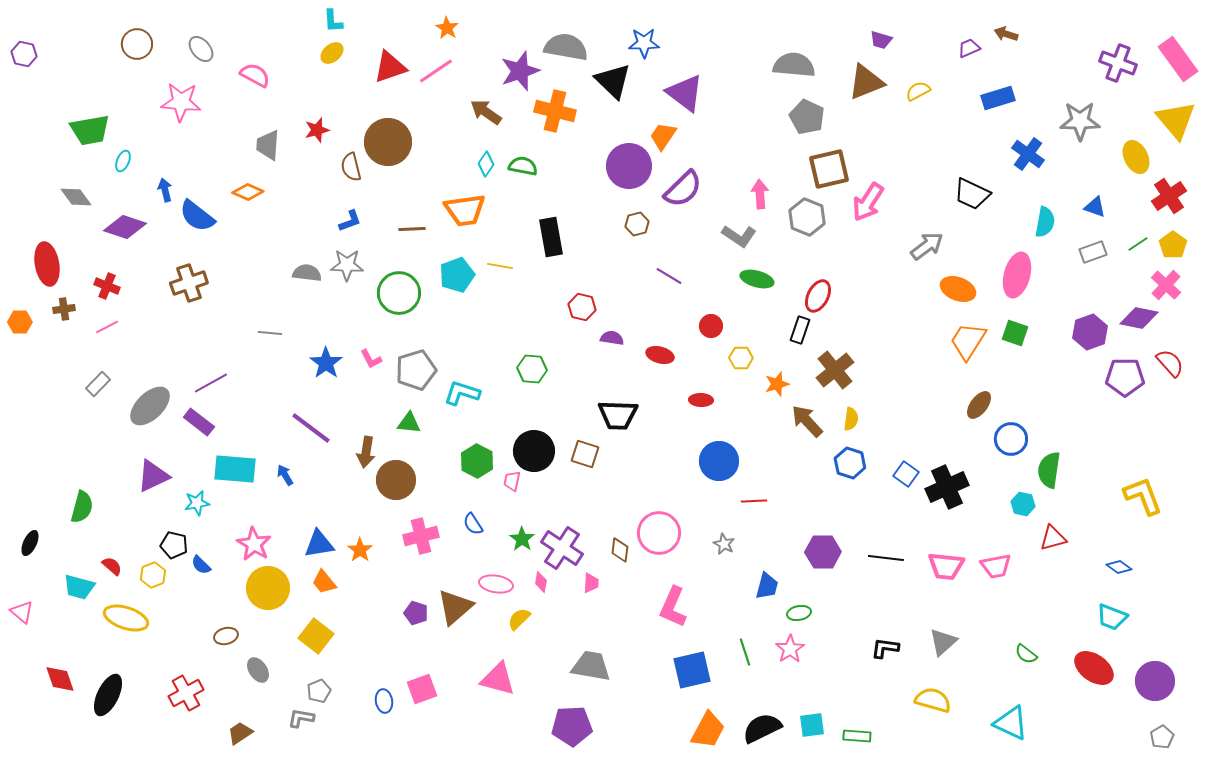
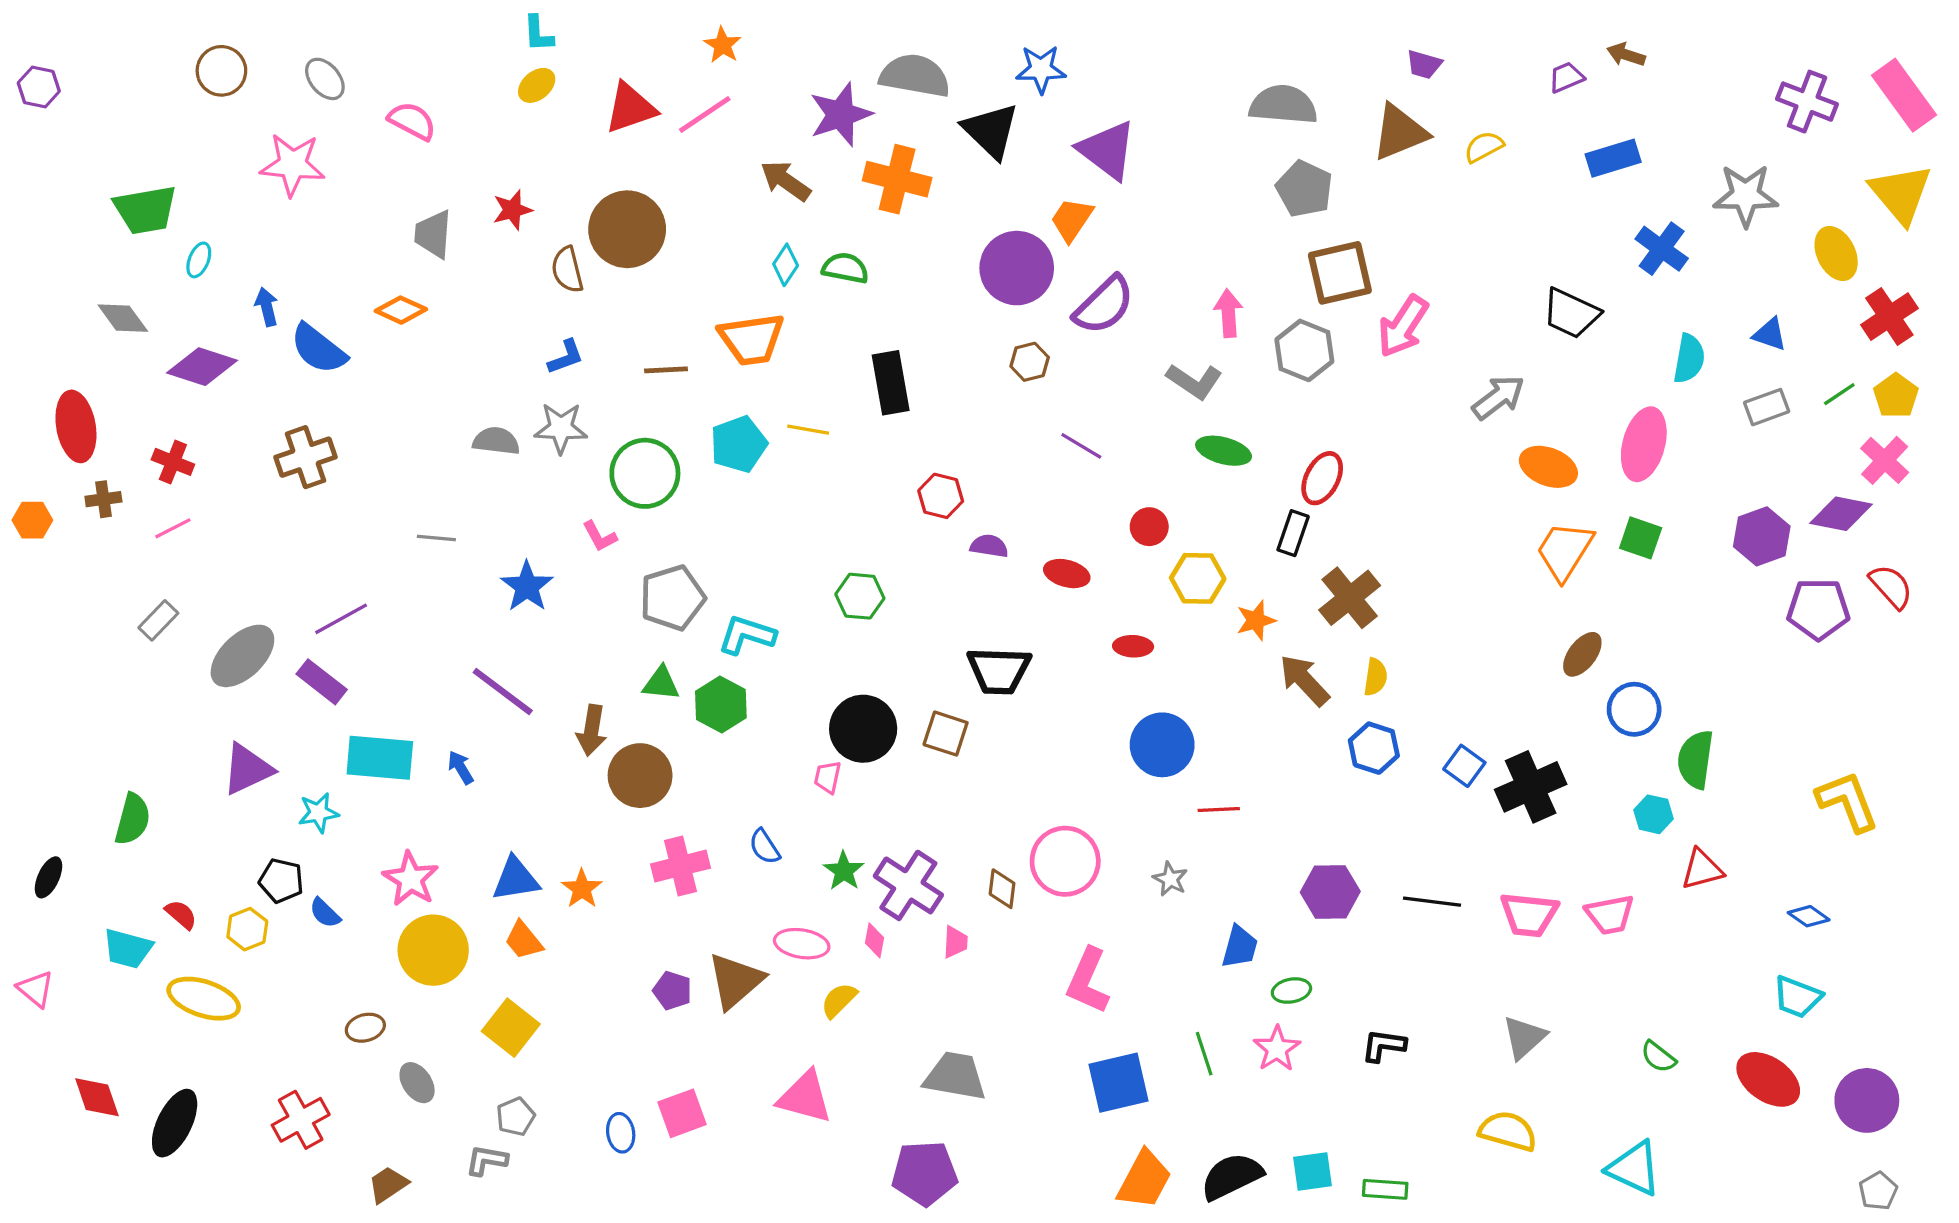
yellow hexagon: (741, 358) -> (1198, 578), size x1.4
pink L-shape: (371, 359) -> (600, 536), moved
green hexagon: (477, 461) -> (721, 704), moved
black L-shape: (885, 648) -> (1384, 1045), moved

